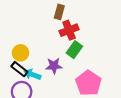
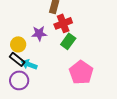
purple star: (54, 66) -> (39, 33), moved

